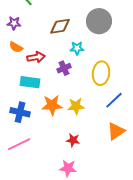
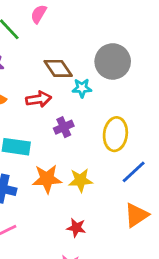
brown diamond: (60, 26) -> (58, 68), turned 65
cyan star: (77, 48) -> (82, 88), moved
red arrow: (36, 57) -> (39, 99), moved

